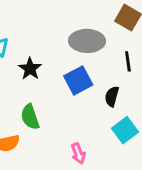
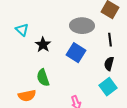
blue square: (78, 80) -> (76, 53), turned -30
black semicircle: (112, 96) -> (109, 64), moved

